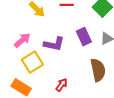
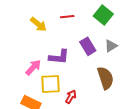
pink arrow: (22, 40) -> (33, 67), moved
yellow square: (32, 62) -> (51, 84), moved, turned 35

